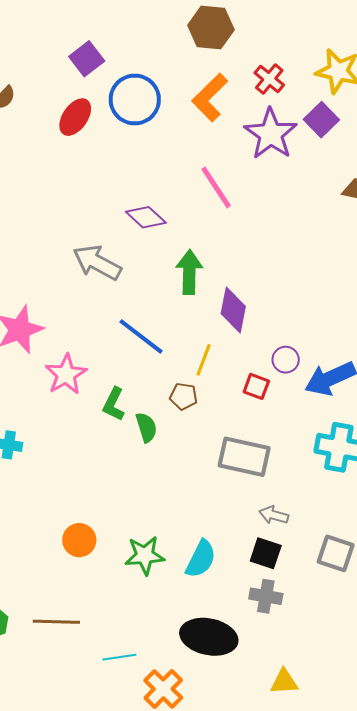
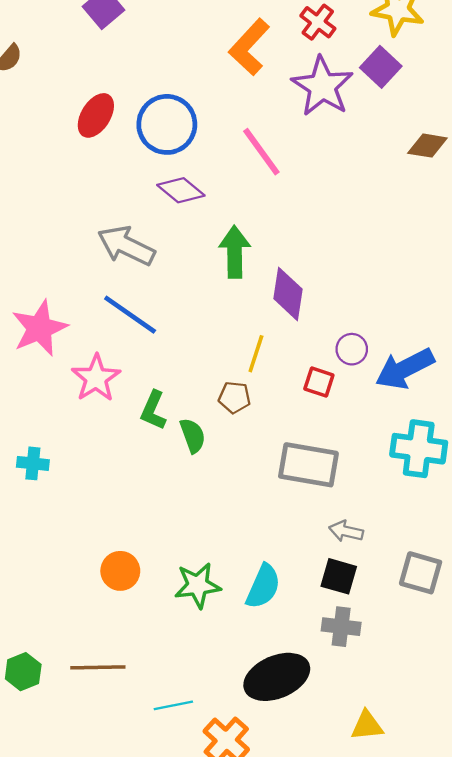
blue circle: (135, 100) -> (167, 124), moved
red ellipse: (75, 117) -> (96, 115), moved
blue line: (141, 336) -> (130, 315), moved
black ellipse: (209, 637) -> (277, 677), turned -32

